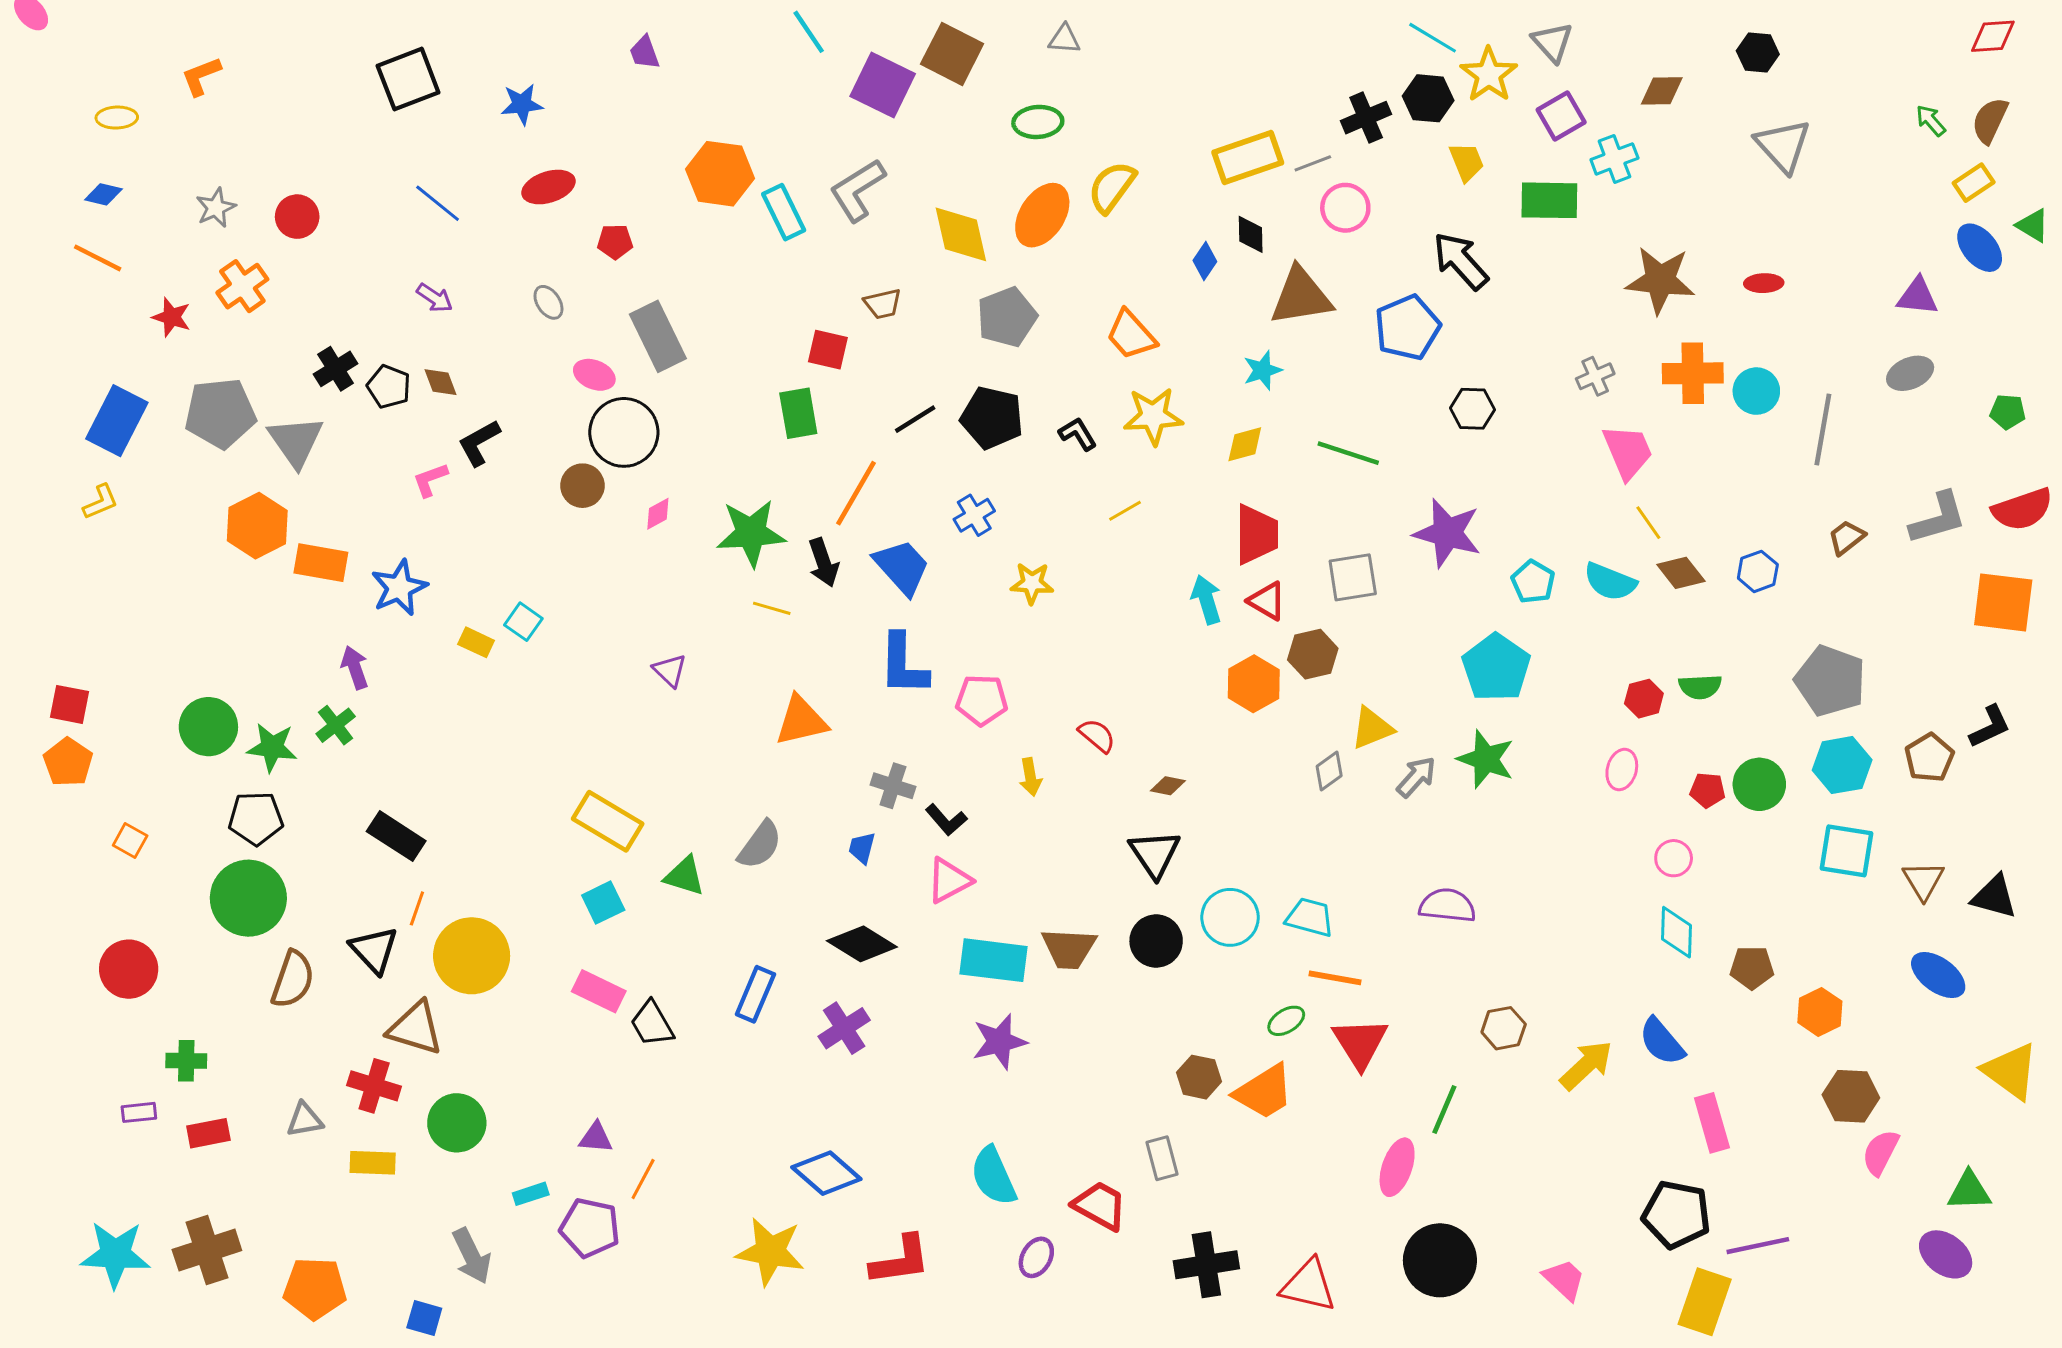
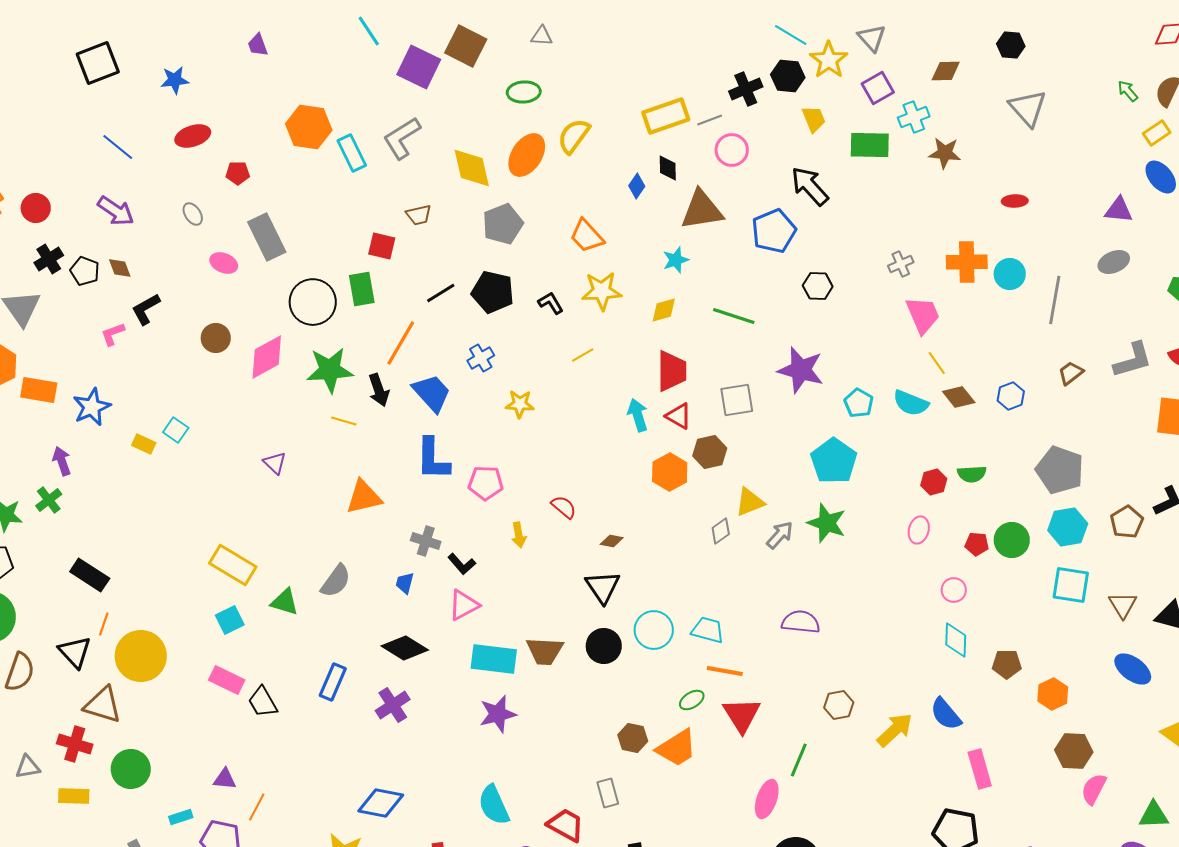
red circle: (297, 217) -> (36, 208), moved
brown star: (1660, 280) -> (945, 153), moved, size x0.7
purple arrow: (435, 298) -> (116, 211), size x1.5
black circle: (624, 432) -> (313, 302), moved
pink diamond: (658, 514) -> (267, 357), size x2.0
blue diamond: (826, 1173) -> (381, 803), turned -30

